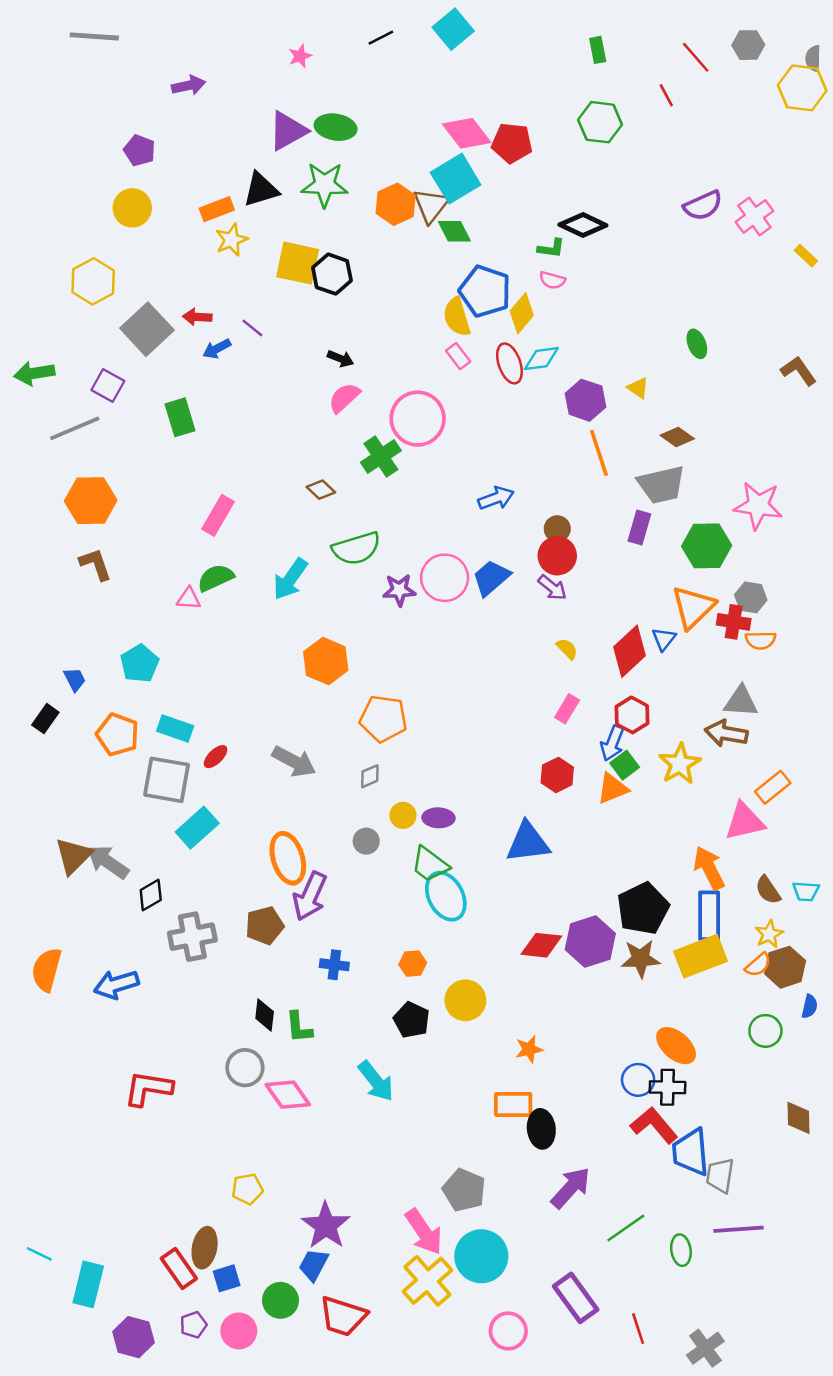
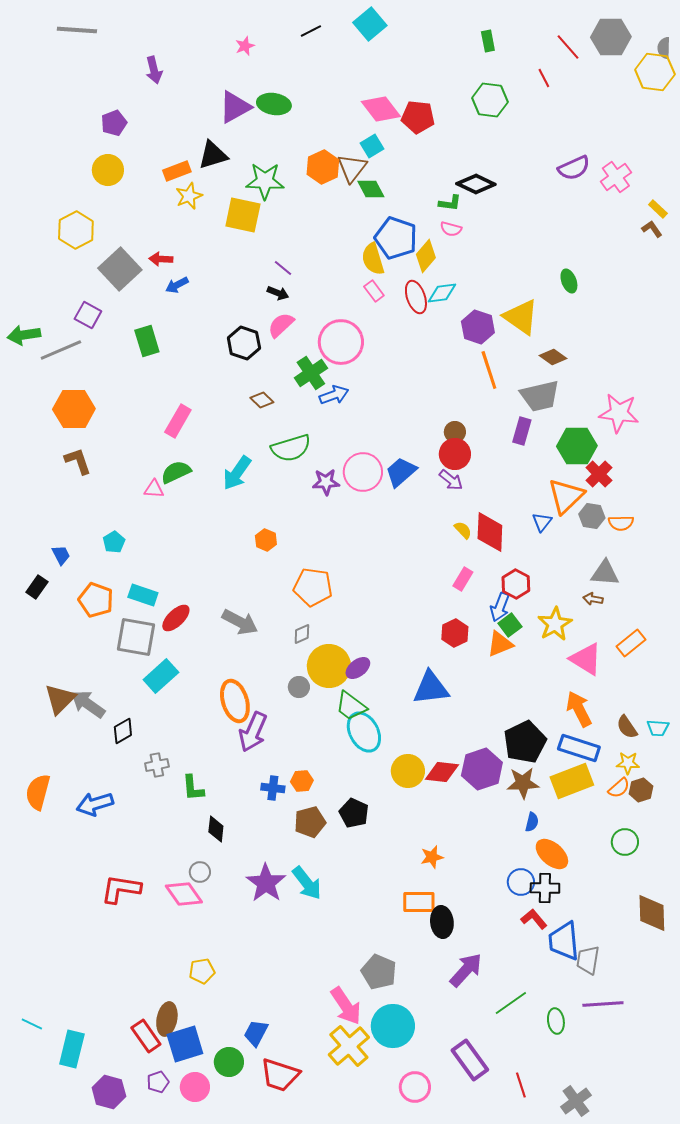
gray hexagon: (748, 45) -> (611, 37), size x1.5
purple arrow: (189, 85) -> (154, 70), turned 88
purple pentagon: (140, 150) -> (114, 123), turned 30
cyan square: (456, 179) -> (372, 146), size x0.6
green star: (325, 185) -> (265, 181), moved
black hexagon: (332, 274) -> (244, 343), moved
purple line: (252, 328) -> (283, 268), moved
brown L-shape: (799, 371) -> (652, 229), moved, size x0.7
green arrow: (34, 373) -> (24, 335), moved
yellow triangle: (638, 388) -> (521, 317), size x2.0
blue arrow: (496, 498) -> (334, 395), moved
gray hexagon: (751, 597) -> (592, 516), moved
red cross: (734, 622) -> (599, 474), moved, turned 36
red diamond: (629, 651) -> (490, 532), moved, turned -45
orange hexagon: (326, 661) -> (266, 540), size x0.6
cyan pentagon: (140, 664) -> (114, 542), size x0.7
brown arrow: (726, 733) -> (593, 599), size x0.6
red ellipse: (216, 757) -> (176, 618), size x1.4
yellow circle: (403, 815) -> (329, 666), size x2.0
purple ellipse: (438, 818) -> (358, 668), turned -40
pink triangle: (745, 821) -> (586, 659), moved, turned 45
blue rectangle: (709, 916) -> (579, 748), turned -72
brown pentagon: (265, 926) -> (310, 822), moved
yellow star: (769, 934) -> (628, 763), turned 30
gray cross: (192, 937) -> (157, 765), size x0.6
orange hexagon: (413, 964) -> (302, 781), moved
brown hexagon: (785, 967) -> (641, 790), size x0.7
yellow circle: (465, 1000) -> (408, 771), moved
blue semicircle: (810, 1006) -> (532, 822), moved
black pentagon: (412, 1020) -> (354, 813), moved
green L-shape: (299, 1027) -> (193, 788), moved
gray circle: (245, 1068) -> (200, 872), size x0.7
pink diamond: (288, 1095) -> (184, 894), moved
brown diamond: (799, 1118) -> (652, 913), size x1.4
red L-shape: (654, 1125) -> (534, 919), size x0.7
purple star: (326, 1226) -> (266, 883), moved
blue square: (227, 1278) -> (185, 1044), size x1.6

